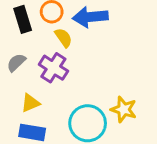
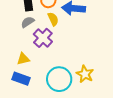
gray semicircle: (16, 62) -> (28, 22), moved

